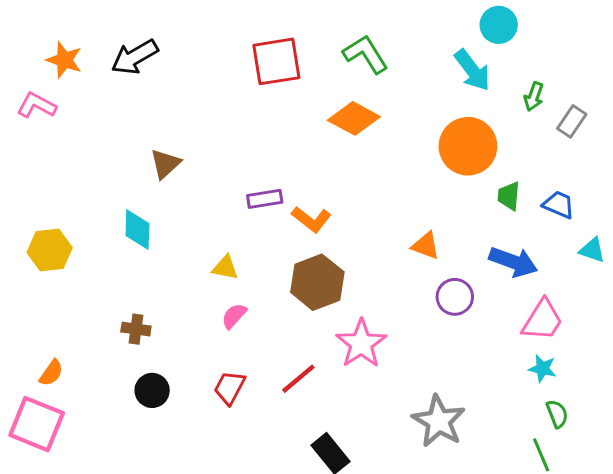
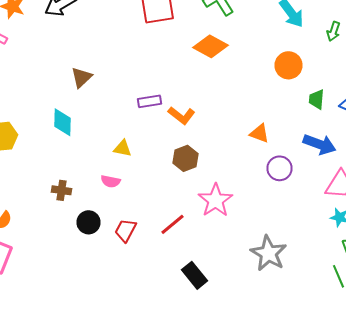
orange circle: (468, 146) -> (288, 65), size x0.7
brown hexagon: (317, 282) -> (186, 158), size x0.7
pink semicircle: (234, 316) -> (110, 181), moved, turned -120
black circle: (152, 390) -> (88, 222), moved

